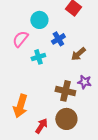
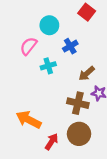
brown arrow: (78, 54) -> (87, 74), moved
orange arrow: (20, 106) -> (29, 120), turned 100

